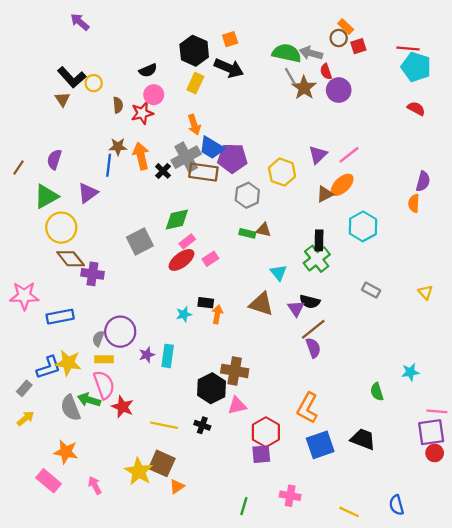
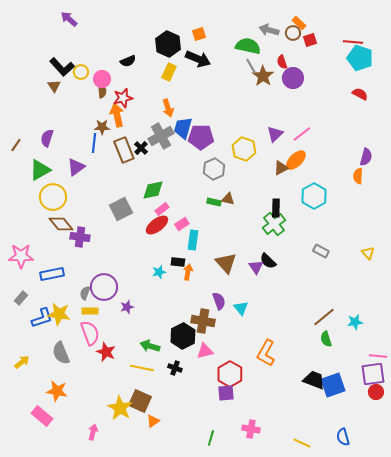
gray arrow: (311, 53) -> (269, 30), moved
pink circle: (154, 95) -> (102, 79), moved
blue trapezoid: (212, 148) -> (183, 128), turned 75
orange arrow: (141, 156) -> (117, 115), moved
brown rectangle: (203, 172) -> (124, 150), moved, turned 60
cyan triangle: (279, 273) -> (241, 308), moved
black semicircle: (310, 302) -> (268, 261), turned 30
brown triangle: (261, 304) -> (226, 263), turned 30
brown line: (313, 329) -> (324, 317), moved
purple semicircle: (313, 348) -> (219, 301), moved
cyan rectangle: (168, 356) -> (193, 240), moved
gray rectangle: (24, 388) -> (21, 298), moved
green arrow: (89, 400) -> (150, 346), moved
blue square: (320, 445) -> (333, 385), moved
pink arrow: (95, 485) -> (93, 432), moved, turned 42

